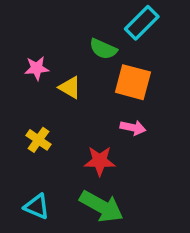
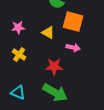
pink star: (37, 68) -> (18, 28), moved
yellow triangle: (70, 87) -> (48, 33), moved

